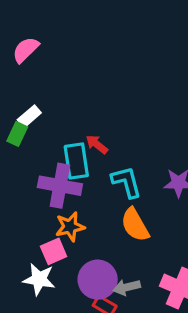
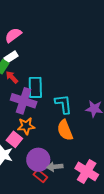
pink semicircle: (26, 50) -> (13, 35), moved
red arrow: (97, 144) -> (12, 77), moved
pink square: (54, 251) -> (14, 139), turned -35

